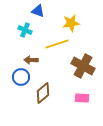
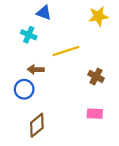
yellow star: (71, 23) -> (98, 16), moved
brown cross: (83, 66) -> (96, 76), size x0.6
brown diamond: (43, 93) -> (37, 125), moved

